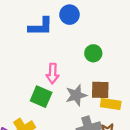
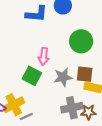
green circle: (93, 53) -> (81, 41), size x1.5

